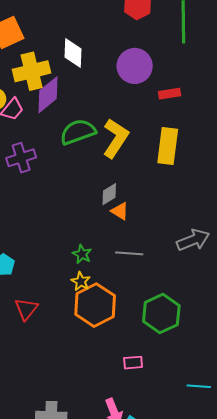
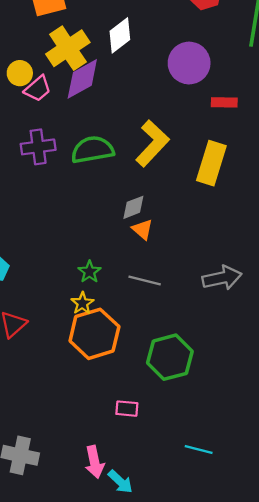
white diamond: (73, 53) -> (120, 35), turned 40
yellow cross: (32, 71) -> (68, 48), turned -30
green semicircle: (78, 132) -> (93, 150), moved

